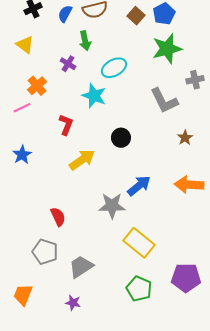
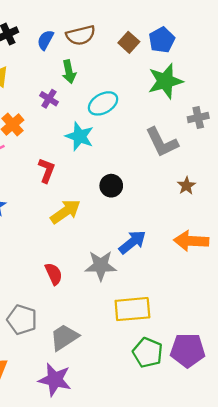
red semicircle: (58, 217) -> (54, 274), moved
yellow rectangle: (139, 243) -> (132, 309), turned -44
green pentagon: (139, 289) -> (148, 353), moved
purple star: (73, 303) -> (55, 380), size x1.8

